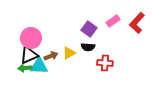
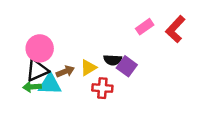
purple square: (89, 29) -> (127, 66), moved
red cross: (105, 63) -> (102, 88), moved

